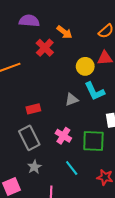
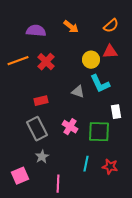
purple semicircle: (29, 21) -> (36, 31), moved
red cross: (45, 48) -> (46, 62), moved
gray triangle: (72, 100) -> (78, 92), turned 40
cyan line: (72, 168) -> (86, 164), moved, turned 49

